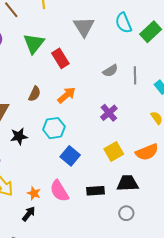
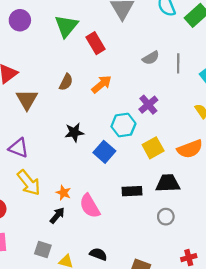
cyan hexagon: (54, 128) -> (123, 125), moved
black star: (19, 136) -> (74, 132), moved
pink semicircle: (59, 191) -> (90, 206), moved

